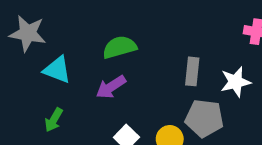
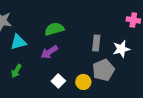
cyan triangle: (57, 70) -> (18, 42), turned -36
gray pentagon: (204, 118) -> (103, 70), turned -30

